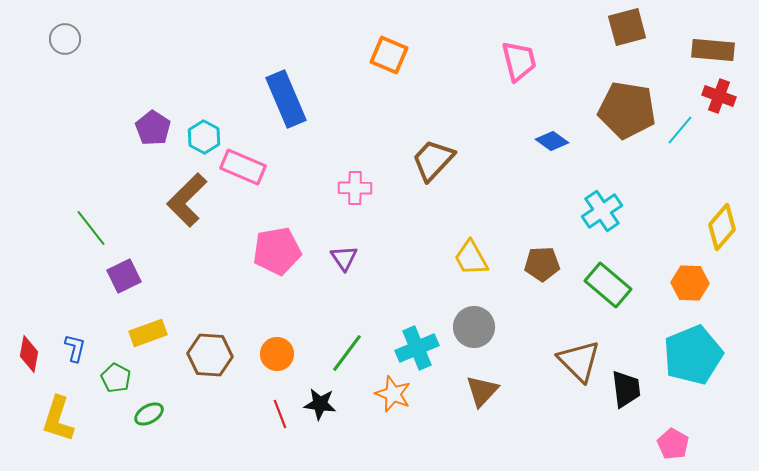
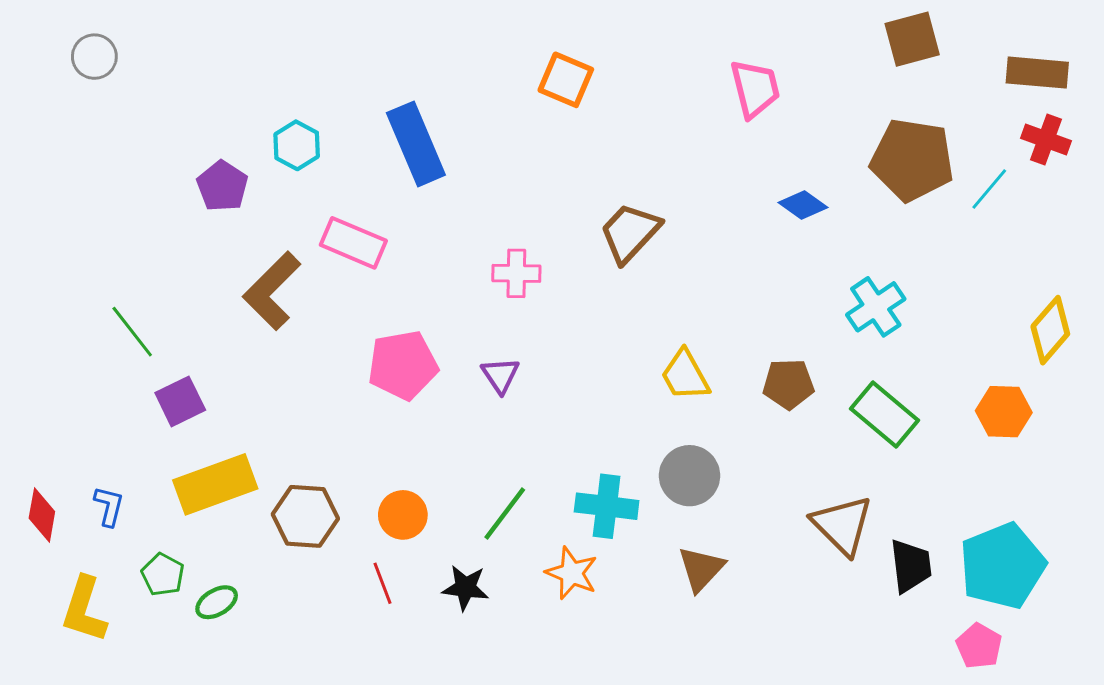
cyan hexagon: (204, 137) -> (297, 145), moved
yellow rectangle: (148, 333) -> (215, 484), size x1.5
cyan cross: (417, 348) -> (607, 506), turned 30
cyan pentagon: (693, 355) -> (1002, 566), moved
green pentagon: (116, 378) -> (163, 575), moved
red line: (280, 414) -> (382, 583), moved

